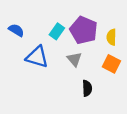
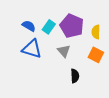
blue semicircle: (16, 30) -> (29, 26), moved

